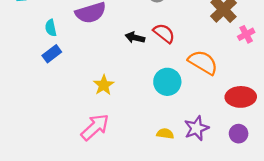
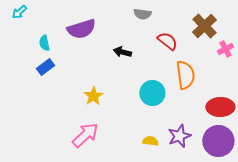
red semicircle: (164, 33) -> (167, 41), moved
orange semicircle: (203, 62) -> (185, 75), turned 52
purple circle: (239, 134) -> (218, 141), size x1.8

